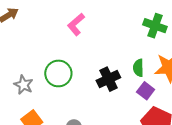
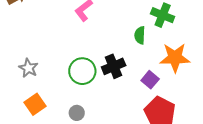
green semicircle: (138, 68) -> (140, 35), moved
green circle: (58, 73) -> (82, 71), moved

